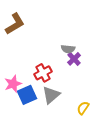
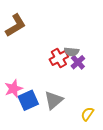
red cross: (43, 73) -> (59, 58), moved

